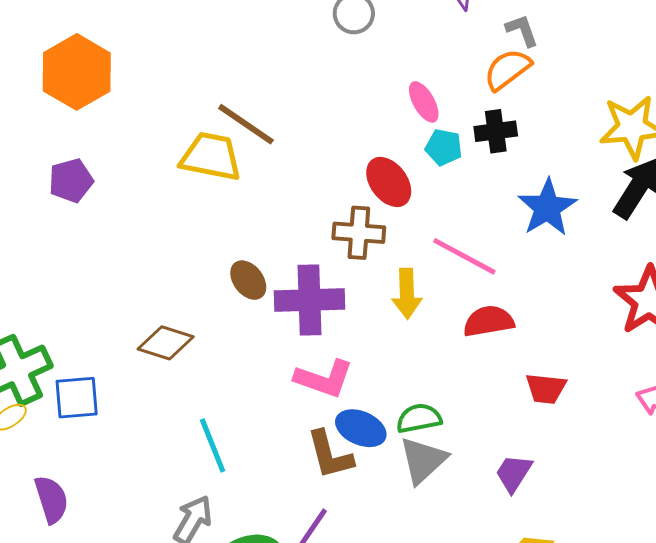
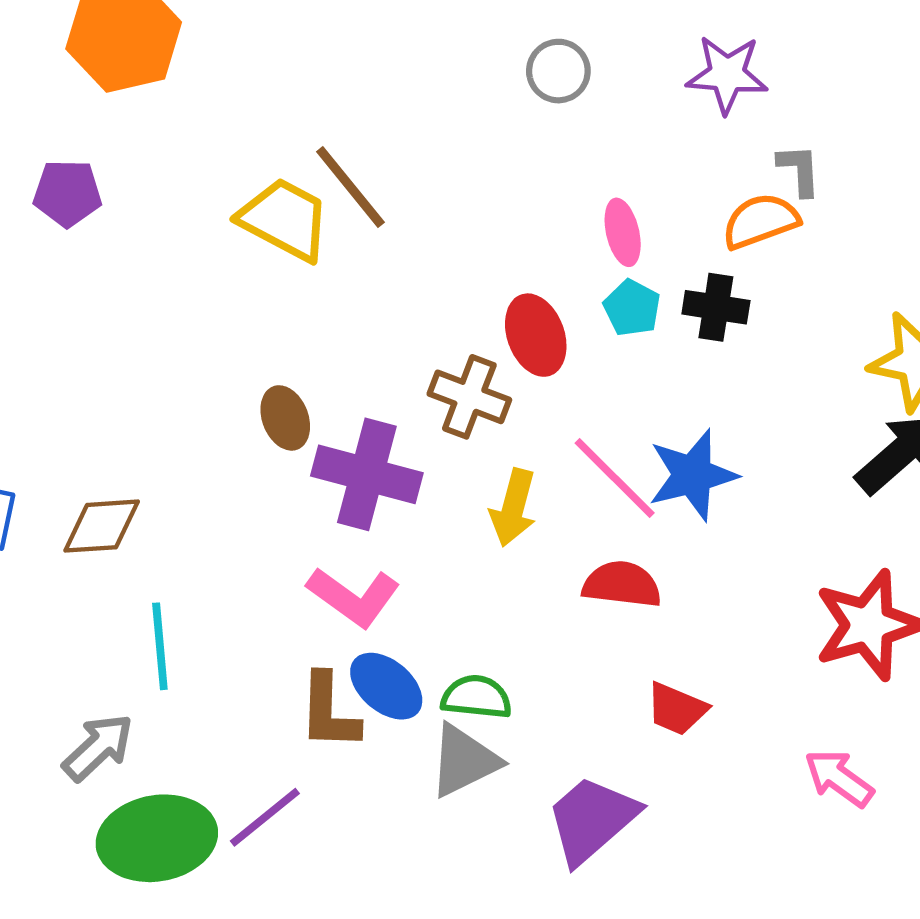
blue star: (547, 208) -> (693, 475), moved
brown diamond: (166, 343) -> (102, 526), moved, turned -38
purple trapezoid: (514, 473) -> (592, 820), size x1.6

